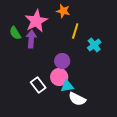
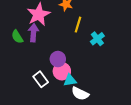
green semicircle: (15, 33) -> (17, 37), moved
purple circle: (62, 61) -> (58, 59), moved

